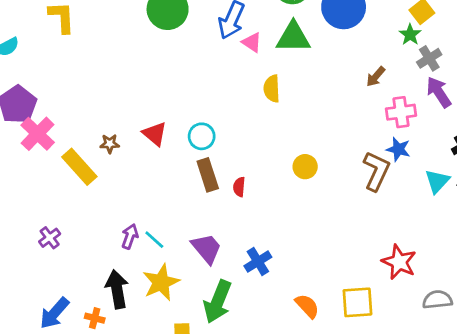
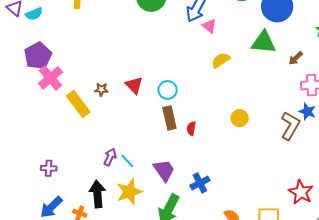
green triangle: (293, 37) -> (264, 42), moved
yellow semicircle: (272, 89) -> (221, 60), turned 54
purple cross: (50, 238) -> (49, 168), moved, turned 35

